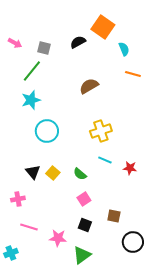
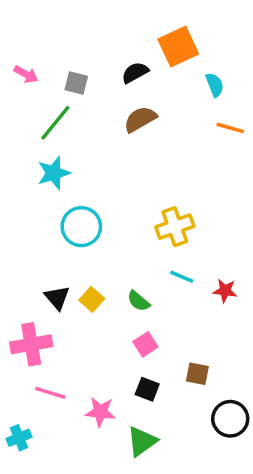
orange square: (103, 27) -> (178, 47), turned 30
brown semicircle: (89, 86) -> (140, 119), moved
pink cross: (18, 199) -> (31, 344), size x1.6

